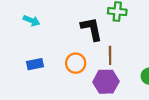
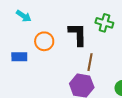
orange circle: (76, 63) -> (44, 41), moved

